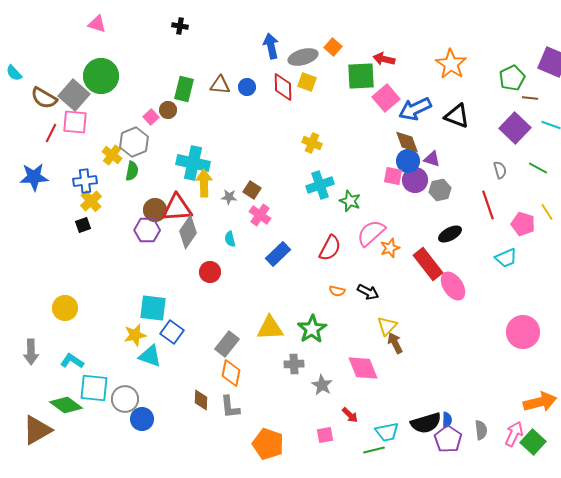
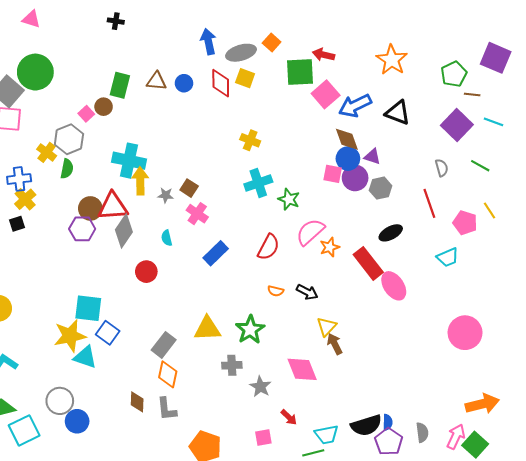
yellow star: (135, 335) -> (70, 336), size x1.4
cyan square: (94, 388) -> (24, 430), moved, turned -32

